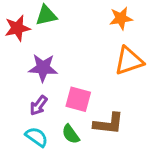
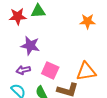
orange triangle: (129, 61) -> (86, 71), moved
purple arrow: (39, 105) -> (23, 70), turned 32

